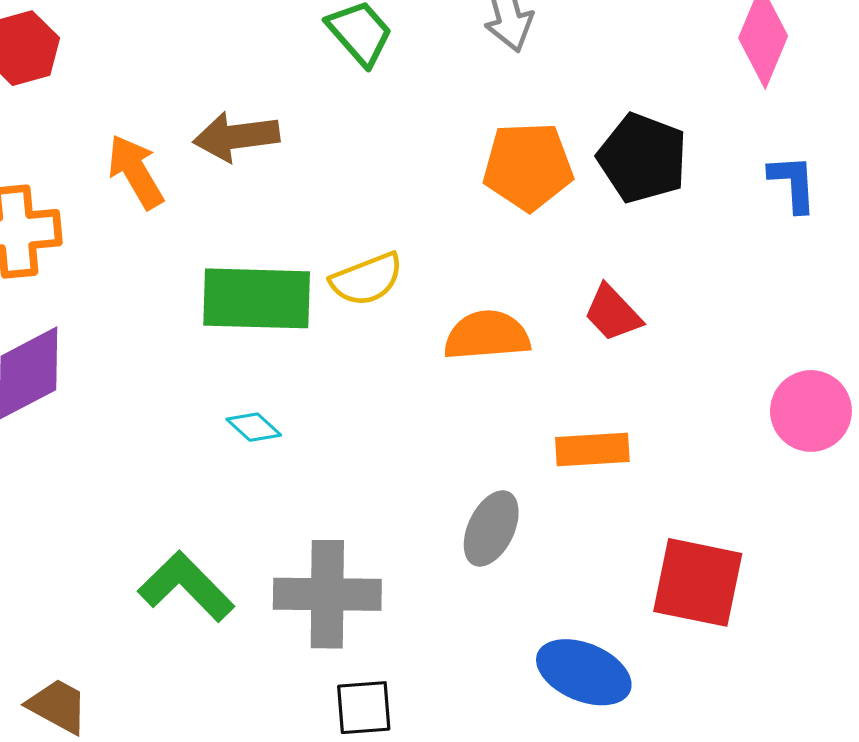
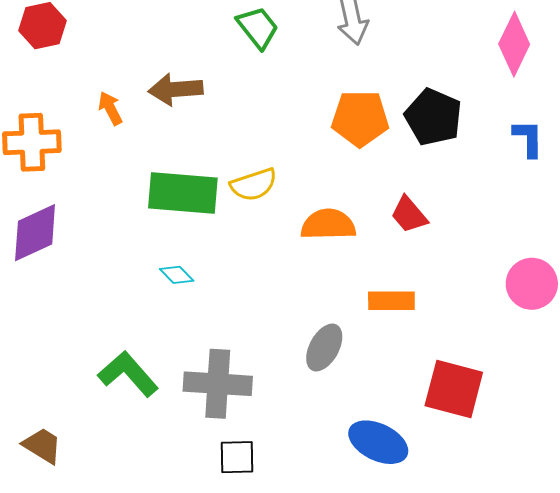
orange arrow: (136, 172) -> (110, 108), size x0.7

